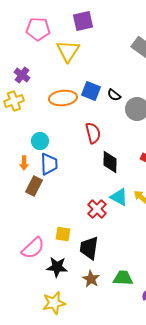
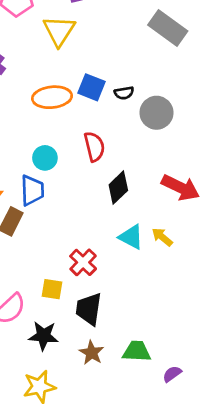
black semicircle: (114, 95) -> (124, 93), turned -48
cyan circle: (40, 141) -> (45, 158), moved
black diamond: (110, 162) -> (118, 188), turned 45
red cross: (97, 209) -> (83, 262), moved

